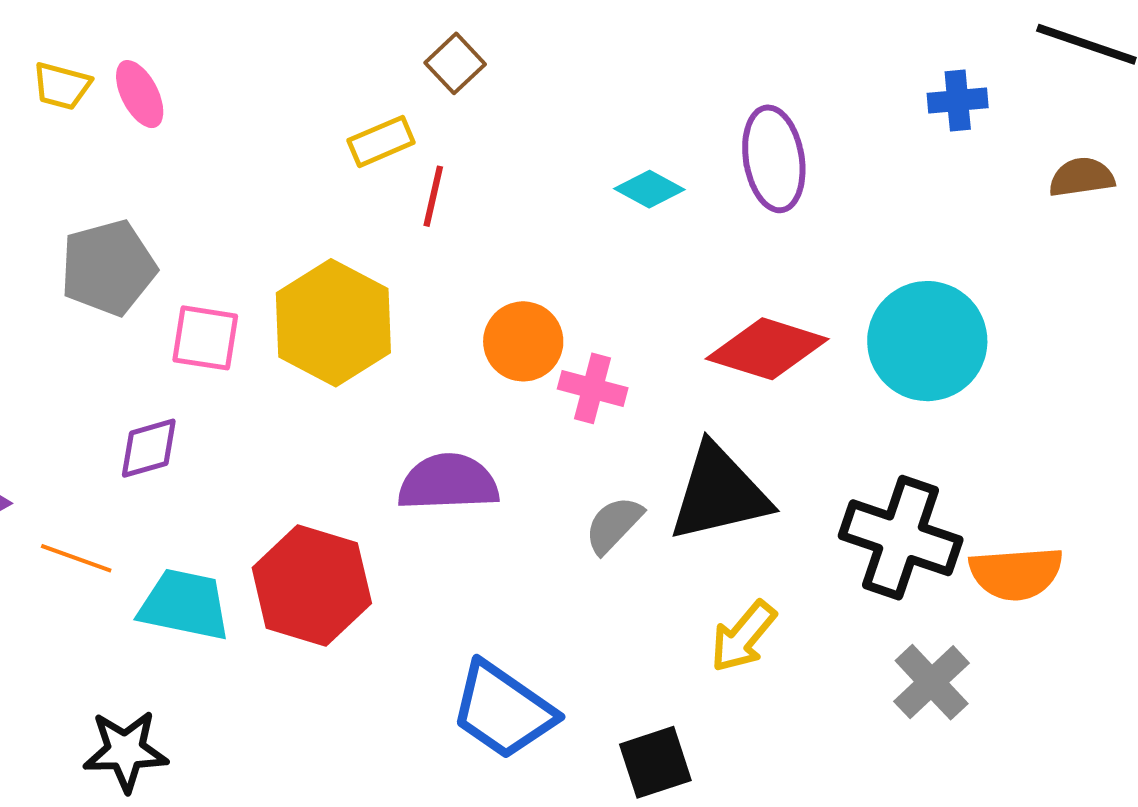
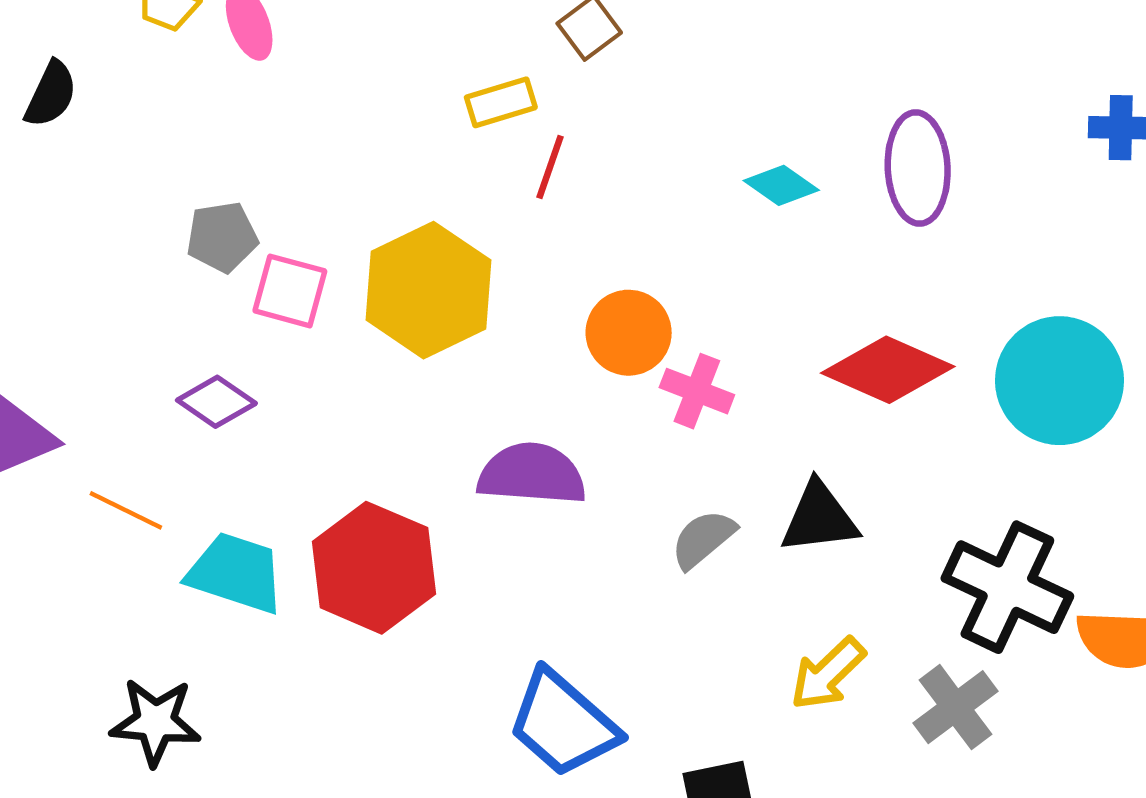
gray pentagon: (108, 268) -> (222, 237), moved, size x0.7
purple diamond: (149, 448) -> (216, 402), turned 44
black triangle: (719, 493) -> (819, 518), size x0.7
gray cross: (932, 682) -> (956, 707), moved

